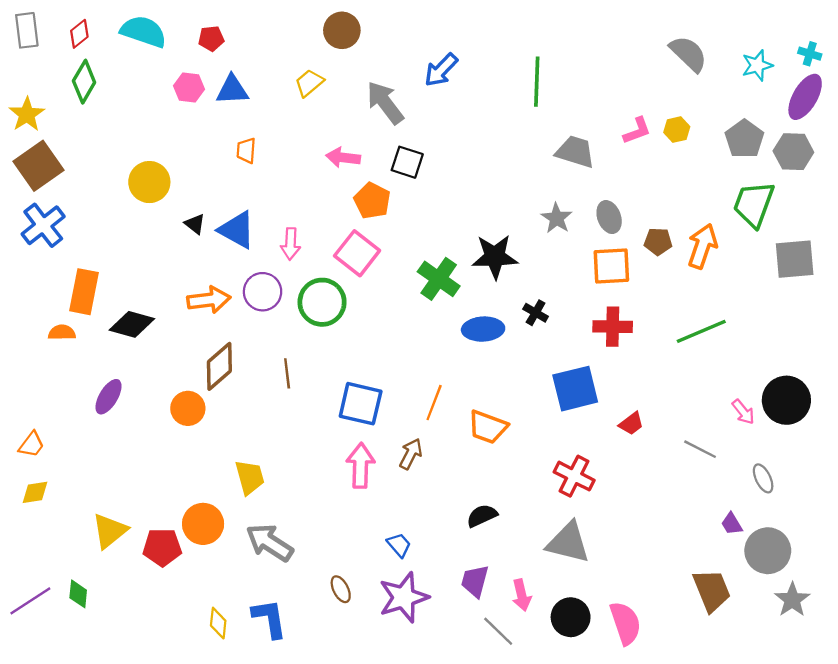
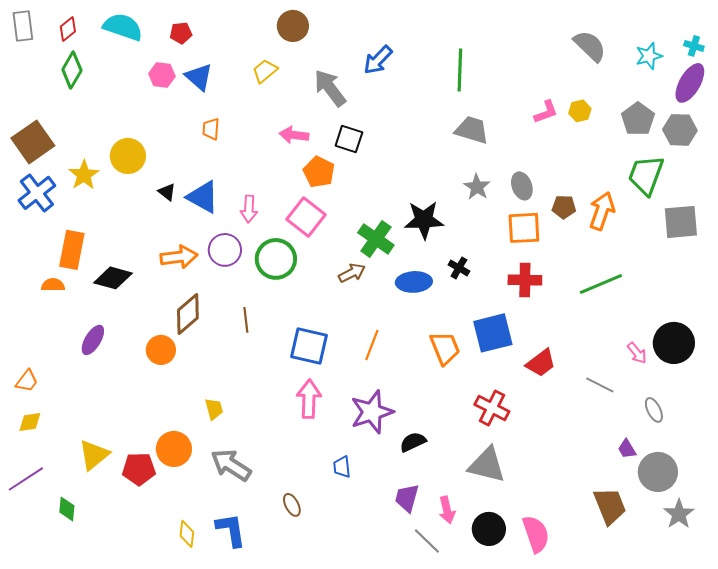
blue triangle: (232, 90) -> (199, 77), turned 44
yellow star: (27, 114) -> (84, 175), moved
gray trapezoid: (575, 152) -> (472, 130), moved
red trapezoid: (631, 424) -> (541, 363), size x1.4
orange trapezoid: (488, 427) -> (445, 348), moved, turned -132
brown arrow: (411, 454) -> (352, 273), moved, turned 36
yellow trapezoid: (250, 477) -> (214, 409), size x0.7
blue trapezoid: (399, 545) -> (342, 467), turned -145
purple star: (404, 597) -> (372, 412), moved
purple line: (30, 601) -> (26, 479), moved

